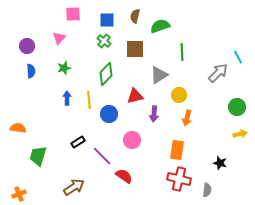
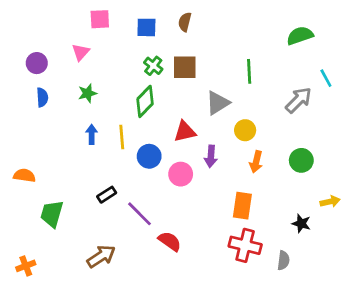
green semicircle: (160, 26) -> (300, 36), moved
green cross: (104, 41) -> (153, 66), moved
green circle: (237, 107) -> (301, 160), moved
yellow arrow: (240, 134) -> (330, 201), moved
pink circle: (132, 140) -> (181, 174), moved

